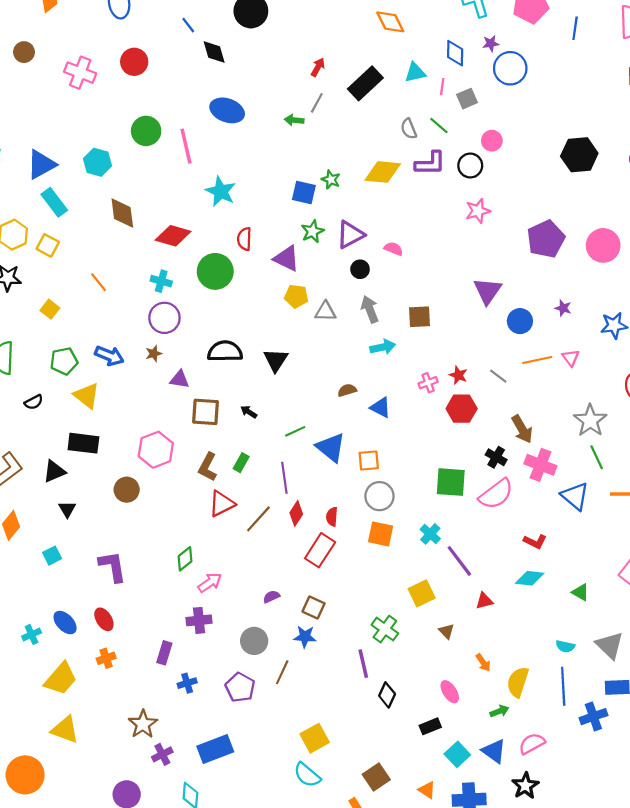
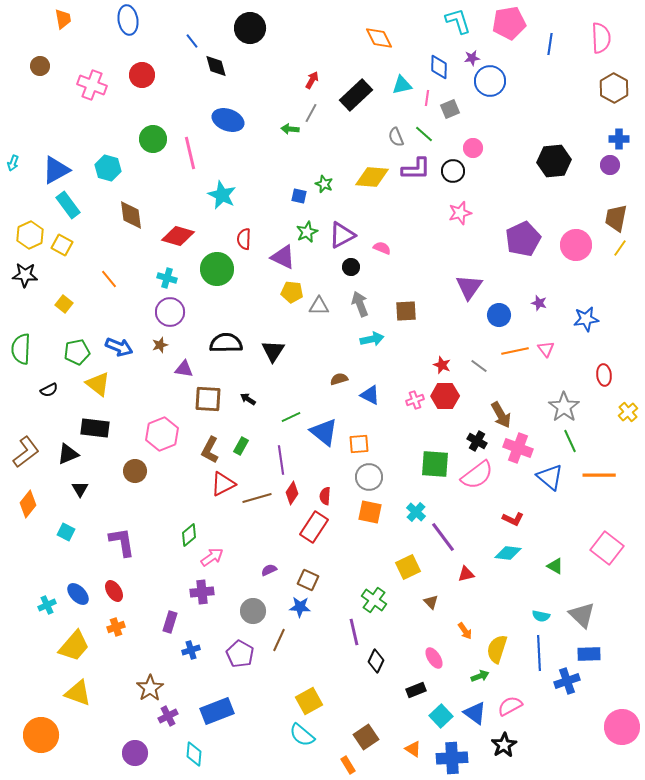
blue square: (304, 193) -> (299, 196), size x0.7
pink cross: (428, 383) -> (415, 400), moved
brown line: (258, 519) -> (257, 498), turned 32
cyan square: (52, 556) -> (66, 532), turned -36

